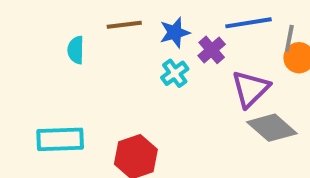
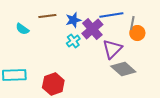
cyan semicircle: (76, 50) -> (22, 29), turned -56
purple cross: (212, 50) -> (92, 29), size x1.5

